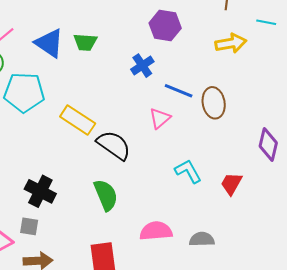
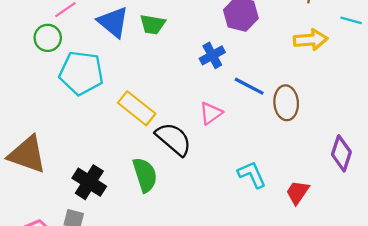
pink triangle: (160, 118) -> (211, 113), moved
green semicircle: (106, 195) -> (145, 175), moved

